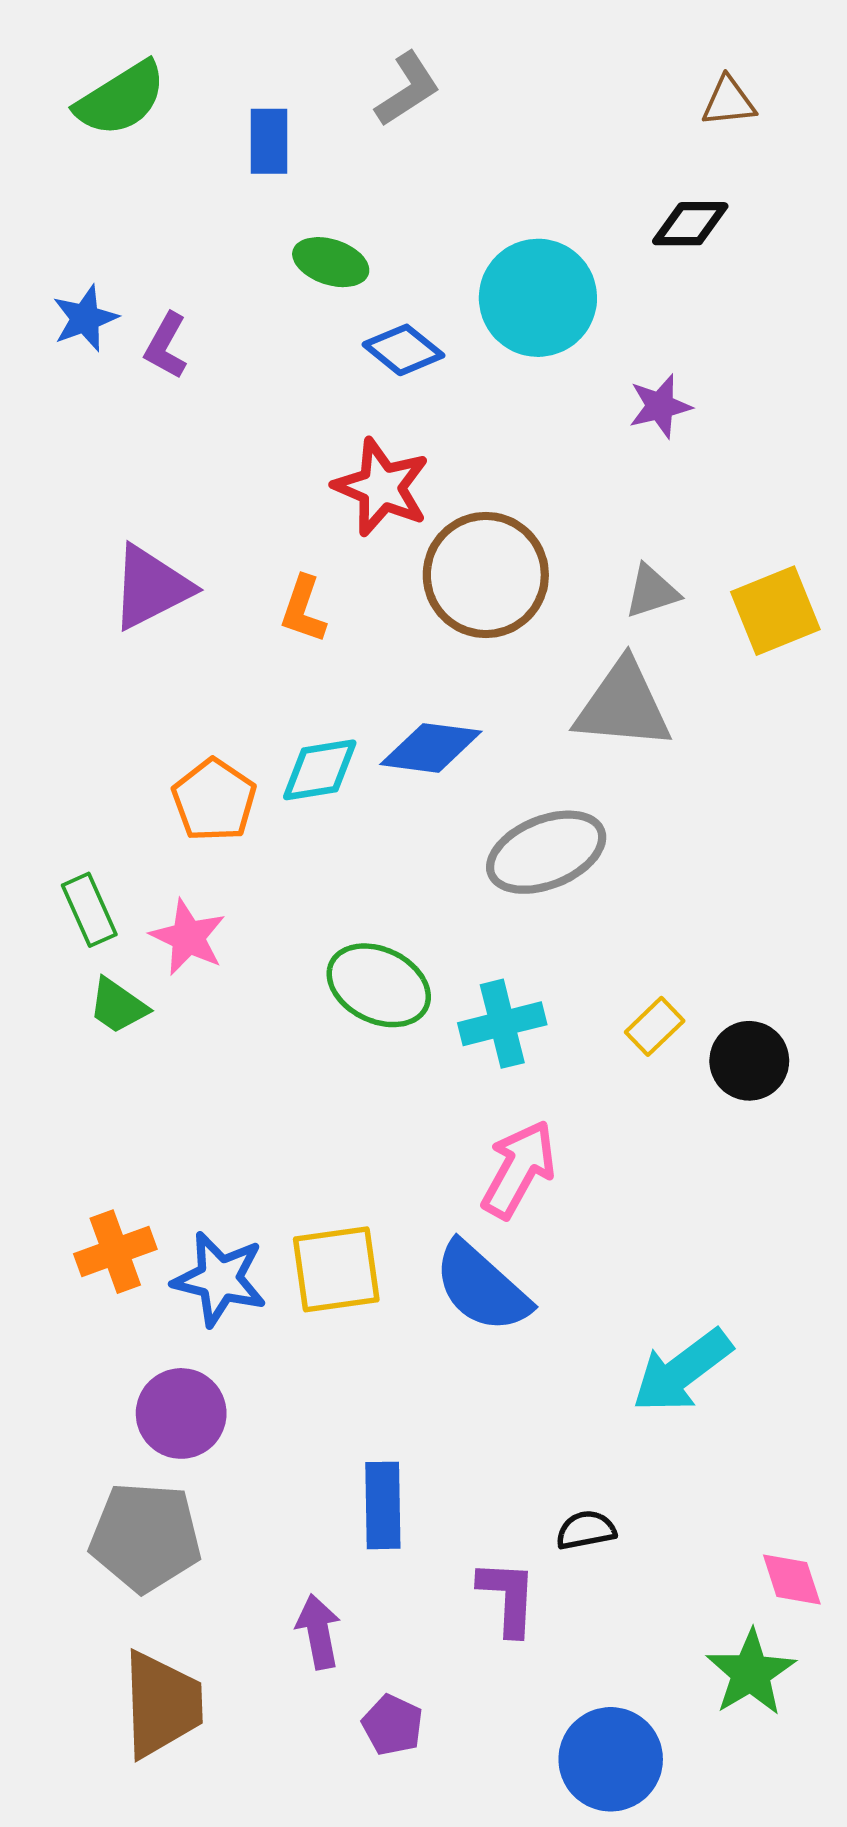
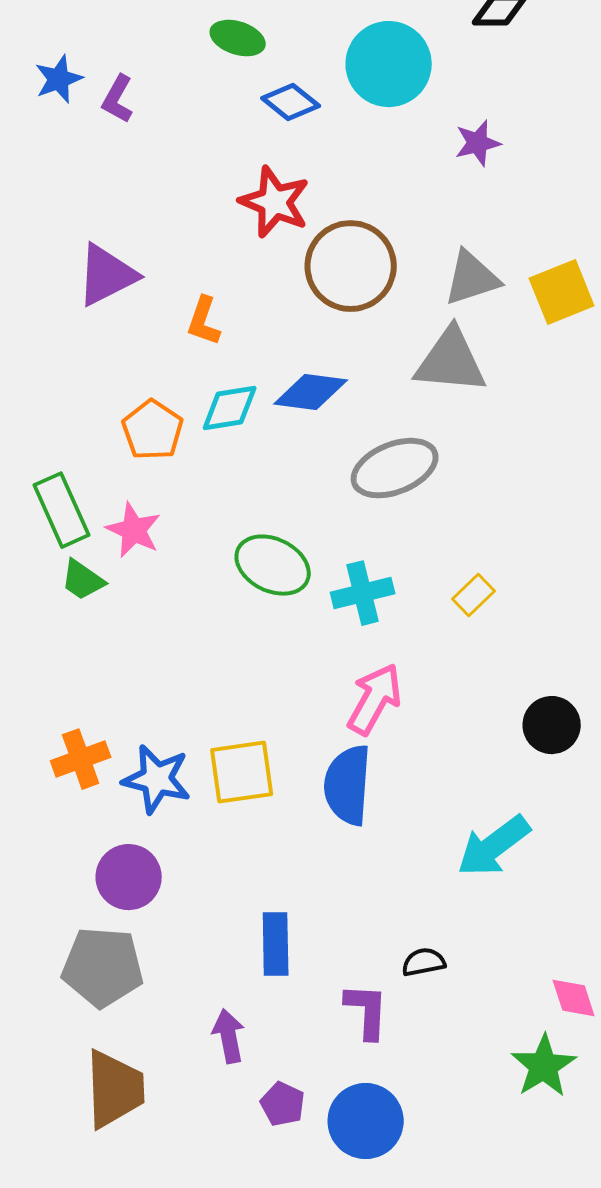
gray triangle: (652, 591) -> (472, 278), size x1.4
orange L-shape: (303, 609) -> (204, 321), moved
green rectangle: (89, 910) -> (62, 510), size x1.4
black circle: (749, 1061) -> (552, 725), moved
blue semicircle: (482, 1287) -> (348, 785), turned 52
blue circle: (611, 1759) -> (366, 1121), moved

